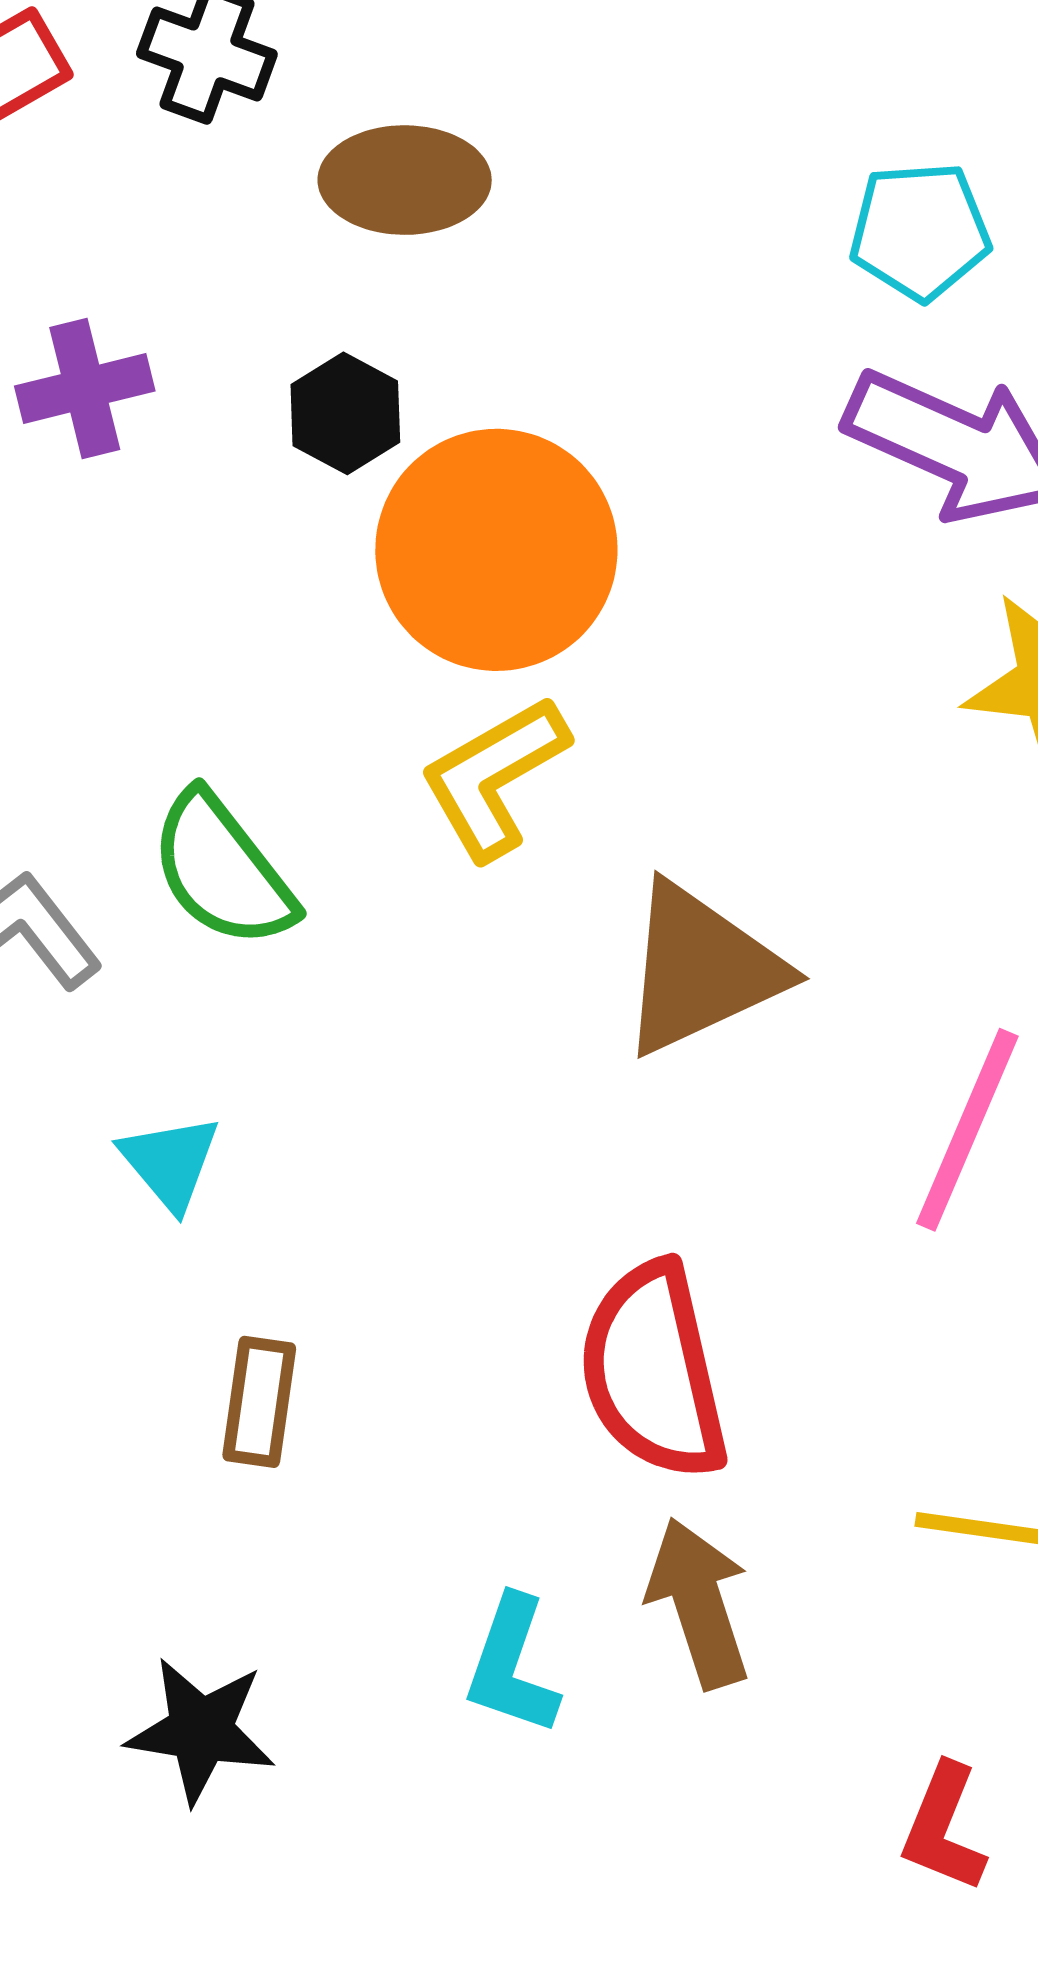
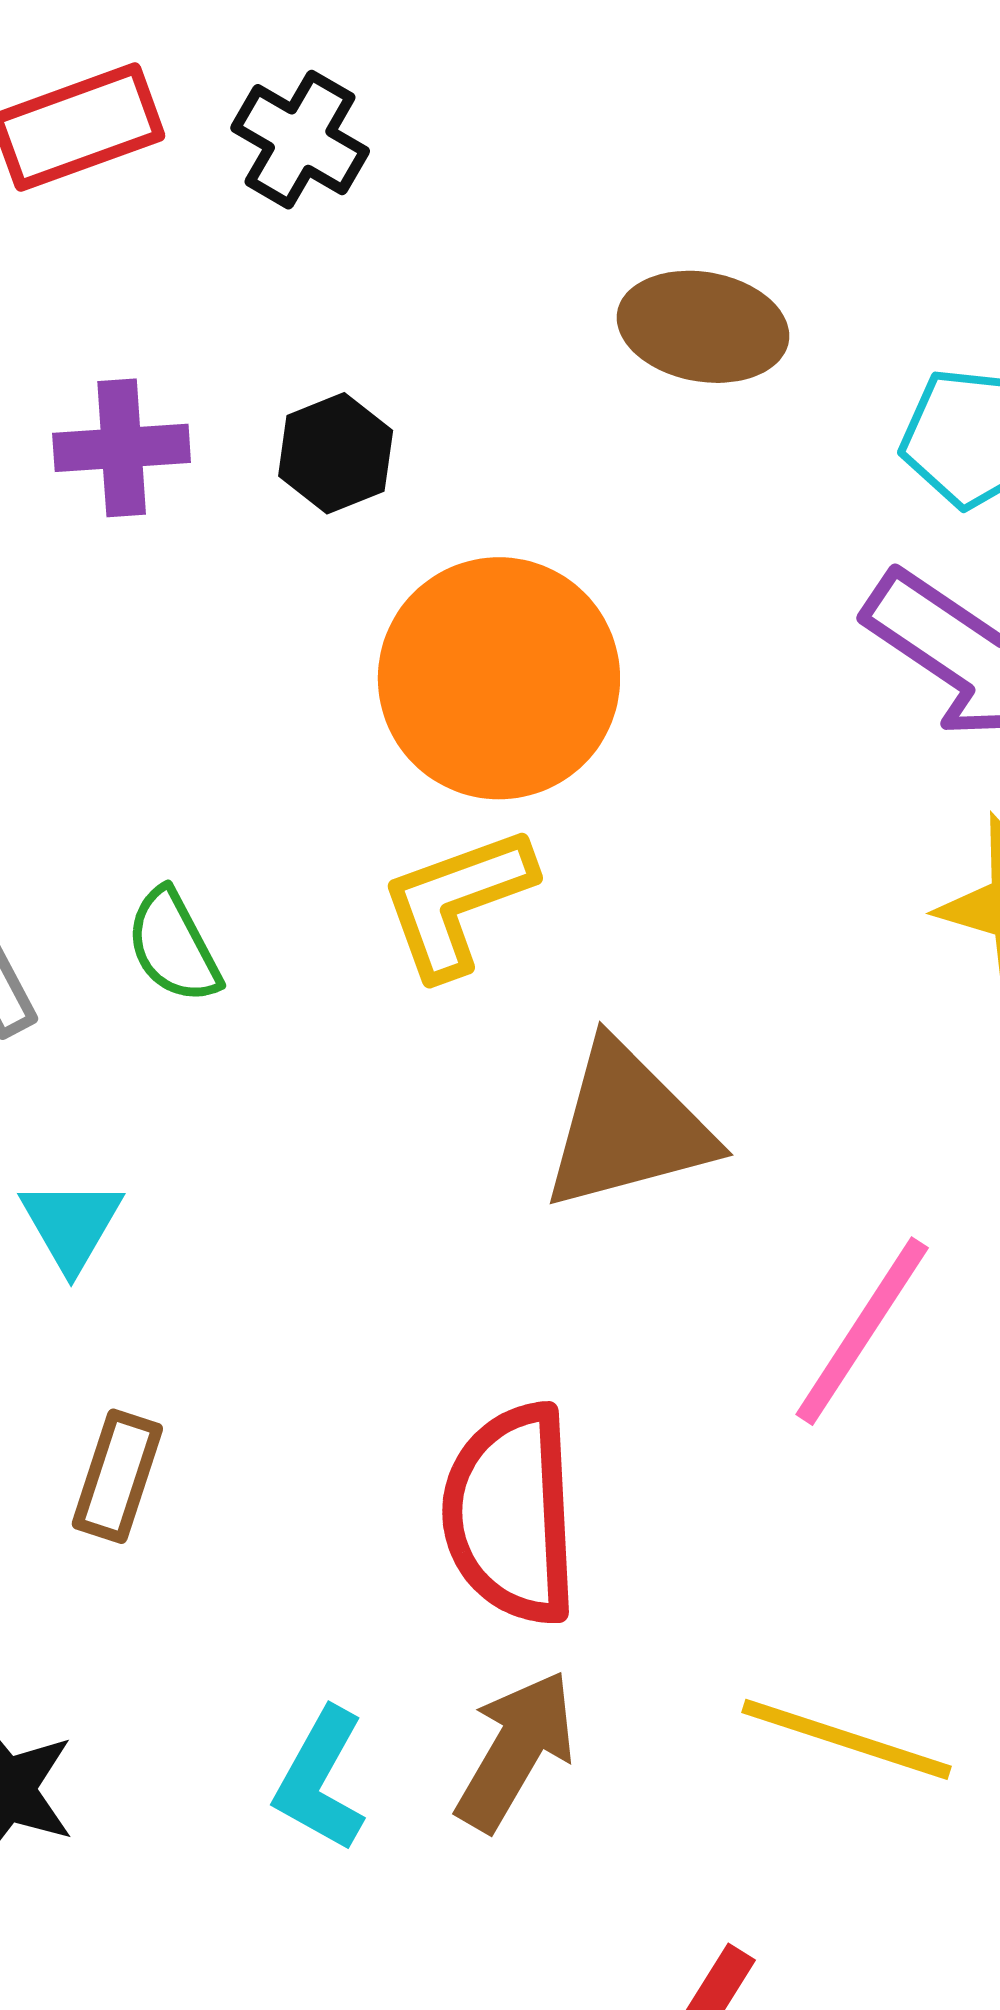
brown ellipse: (405, 180) -> (703, 327), moved
black hexagon: (345, 413) -> (336, 453), moved
green semicircle: (222, 870) -> (173, 946), size x0.7
brown arrow: (699, 1603) -> (516, 1751), turned 38

